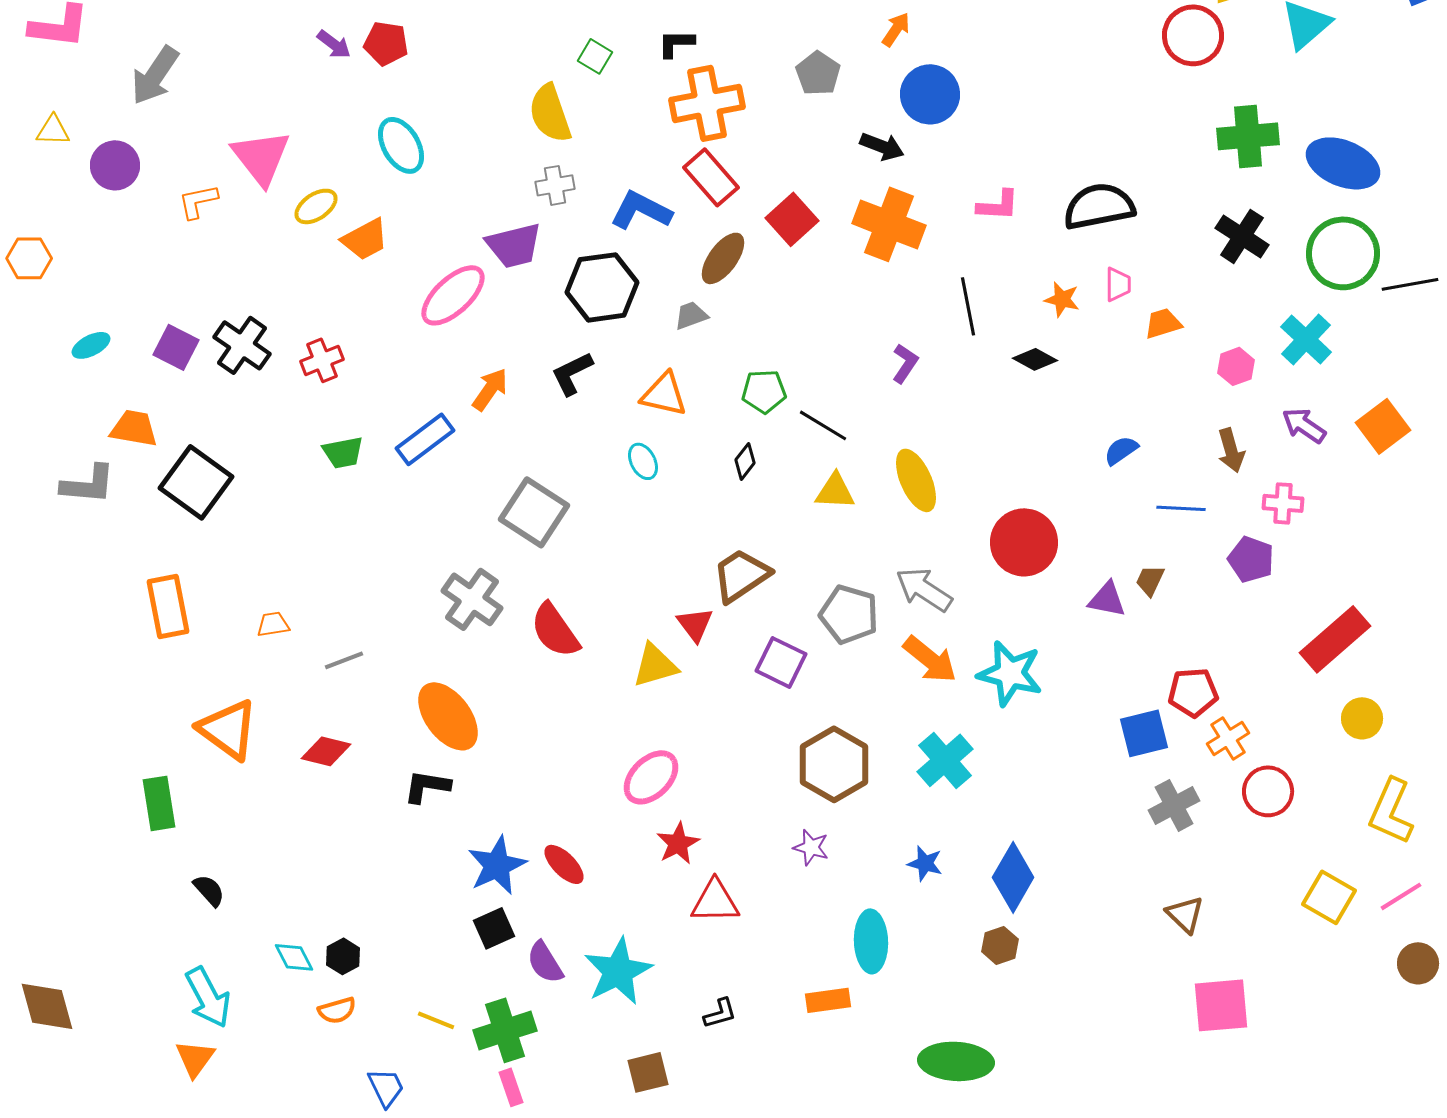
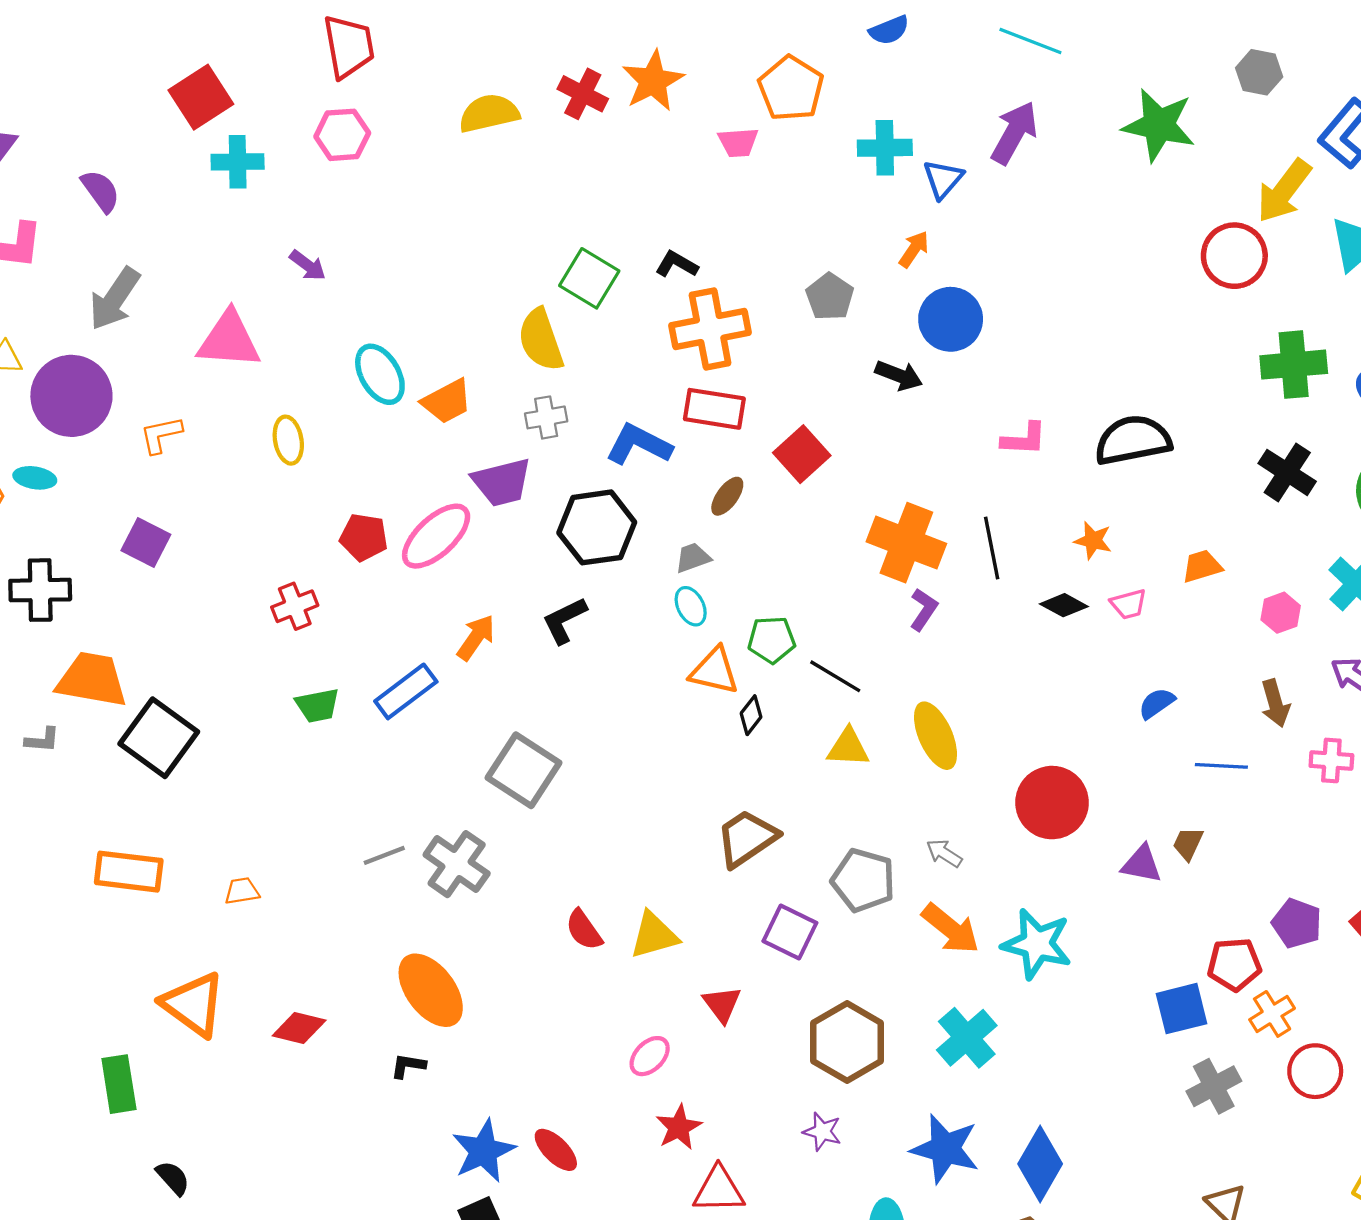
red pentagon: (386, 43) -> (364, 537), moved
black L-shape: (676, 43) -> (677, 264), turned 30
green square: (595, 56) -> (589, 278), size x1.6
pink triangle: (261, 157) -> (229, 340), moved, turned -48
purple circle: (115, 165) -> (71, 396), size x1.5
red rectangle: (711, 177) -> (714, 409), turned -40
yellow ellipse: (316, 206) -> (288, 440), turned -66
orange cross: (889, 224) -> (906, 543), moved
orange trapezoid: (365, 239) -> (447, 401), moved
brown ellipse: (723, 258) -> (727, 496), size x0.7
pink trapezoid: (1118, 284) -> (1129, 604), moved, turned 75
cyan ellipse: (91, 345) -> (35, 478), moved, turned 36
black cross: (242, 345) -> (40, 590), moved, turned -36
purple square: (176, 347) -> (146, 543), moved
orange triangle: (664, 394) -> (714, 671), moved
orange trapezoid: (134, 428) -> (92, 680), size x1.4
cyan ellipse: (643, 461) -> (691, 606), moved
gray L-shape: (88, 484) -> (42, 740), size x0.6
purple pentagon: (1251, 559) -> (1297, 923), moved
gray arrow: (924, 589) -> (944, 853), size x0.6
orange rectangle: (168, 606) -> (129, 872), turned -72
red triangle: (695, 624) -> (722, 1004), moved
red semicircle: (555, 630) -> (584, 930), moved, size x0.7
gray line: (344, 660) -> (384, 855), moved
pink ellipse: (651, 777) -> (650, 1056), size x0.7
black L-shape: (427, 786) -> (408, 1066), size x0.7
blue star: (925, 863) -> (945, 1149), size x1.8

